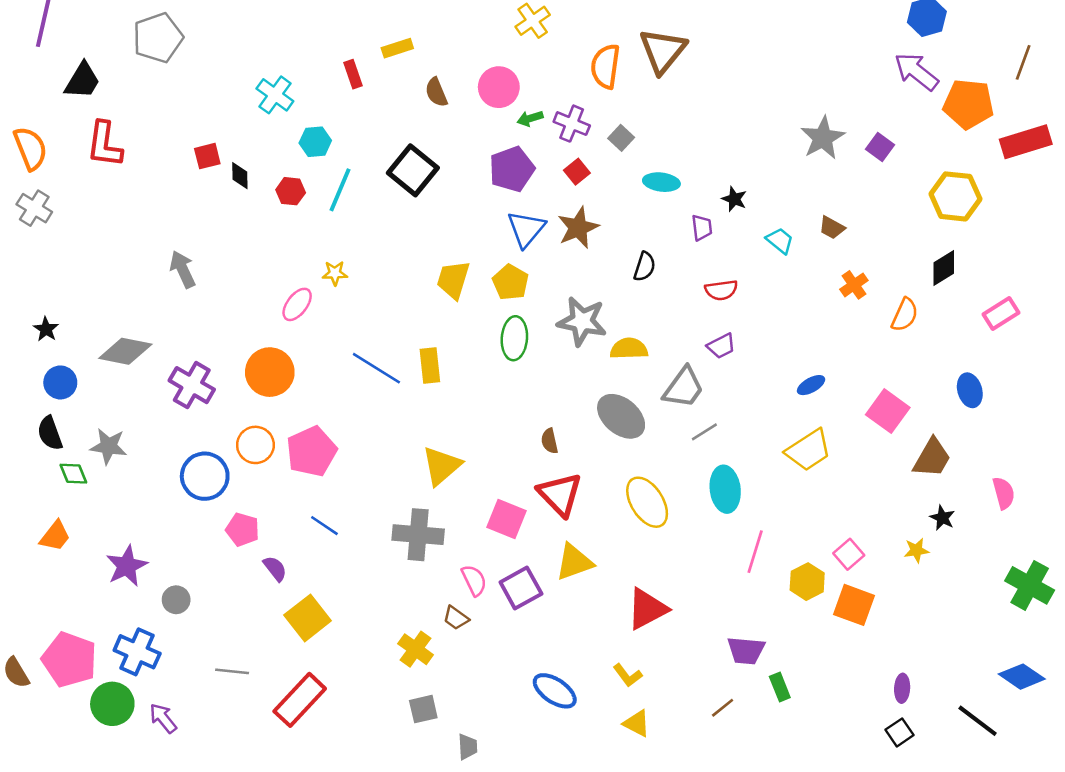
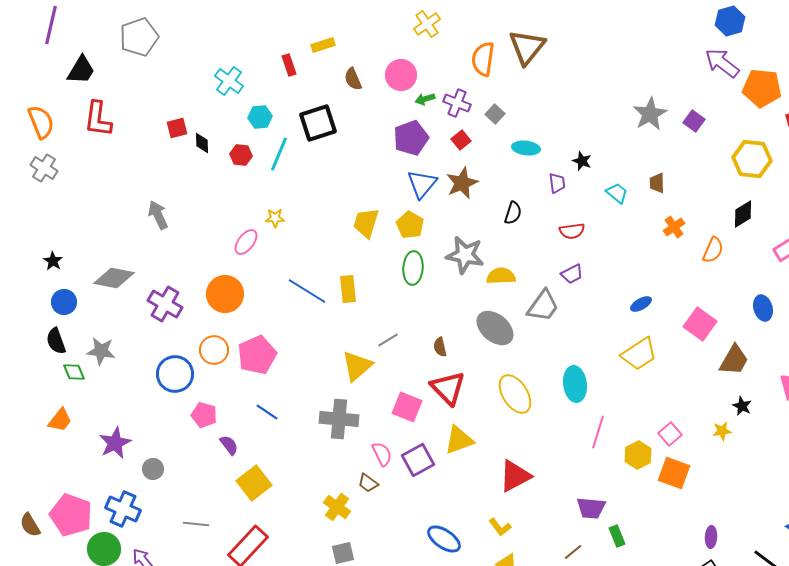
black square: (413, 170) -> (318, 123), moved, turned 33
brown trapezoid: (832, 228) -> (657, 183), turned 60
gray line: (704, 432) -> (388, 340), moved

